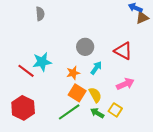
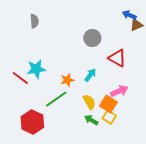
gray circle: (85, 47) -> (92, 38), moved
orange square: (77, 93) -> (108, 104), moved
red hexagon: (23, 108) -> (32, 122), moved
green line: (69, 112) -> (56, 99), moved

